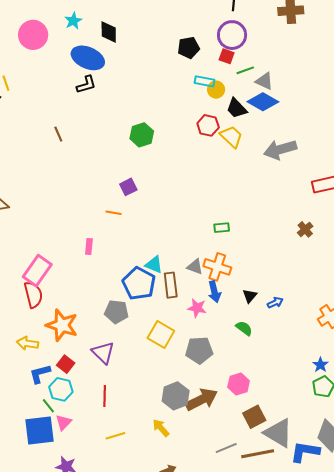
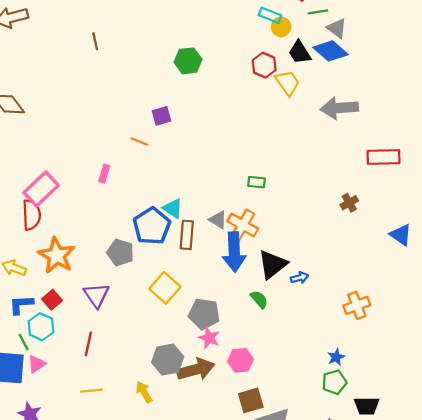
blue arrow: (214, 292) -> (234, 252), size x1.6
black triangle: (250, 296) -> (273, 264), size x1.8
pink star: (197, 308) -> (209, 338), moved

